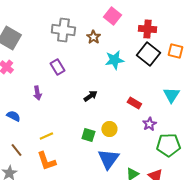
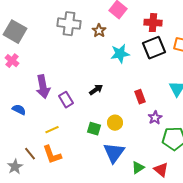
black square: (148, 54) -> (154, 48), turned 30
purple rectangle: (57, 67) -> (66, 100), moved
purple arrow: (37, 93) -> (43, 87), size x1.6
red rectangle: (134, 103) -> (140, 97), turned 40
brown line: (16, 150) -> (30, 154), moved

